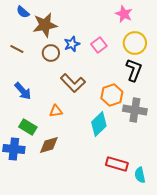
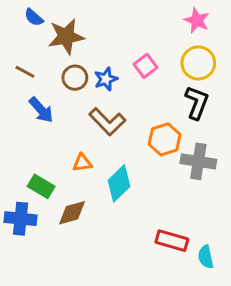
pink star: (124, 14) -> (197, 20), moved
blue star: (72, 44) -> (106, 79), moved
blue arrow: (23, 91) -> (41, 110), moved
cyan diamond: (99, 124) -> (119, 183), moved

